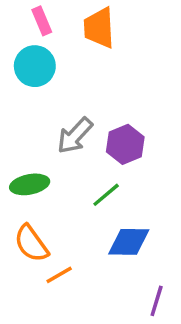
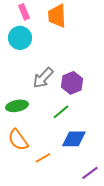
orange line: (59, 275) -> (43, 158), moved
purple line: (157, 301) -> (90, 173), turned 36

